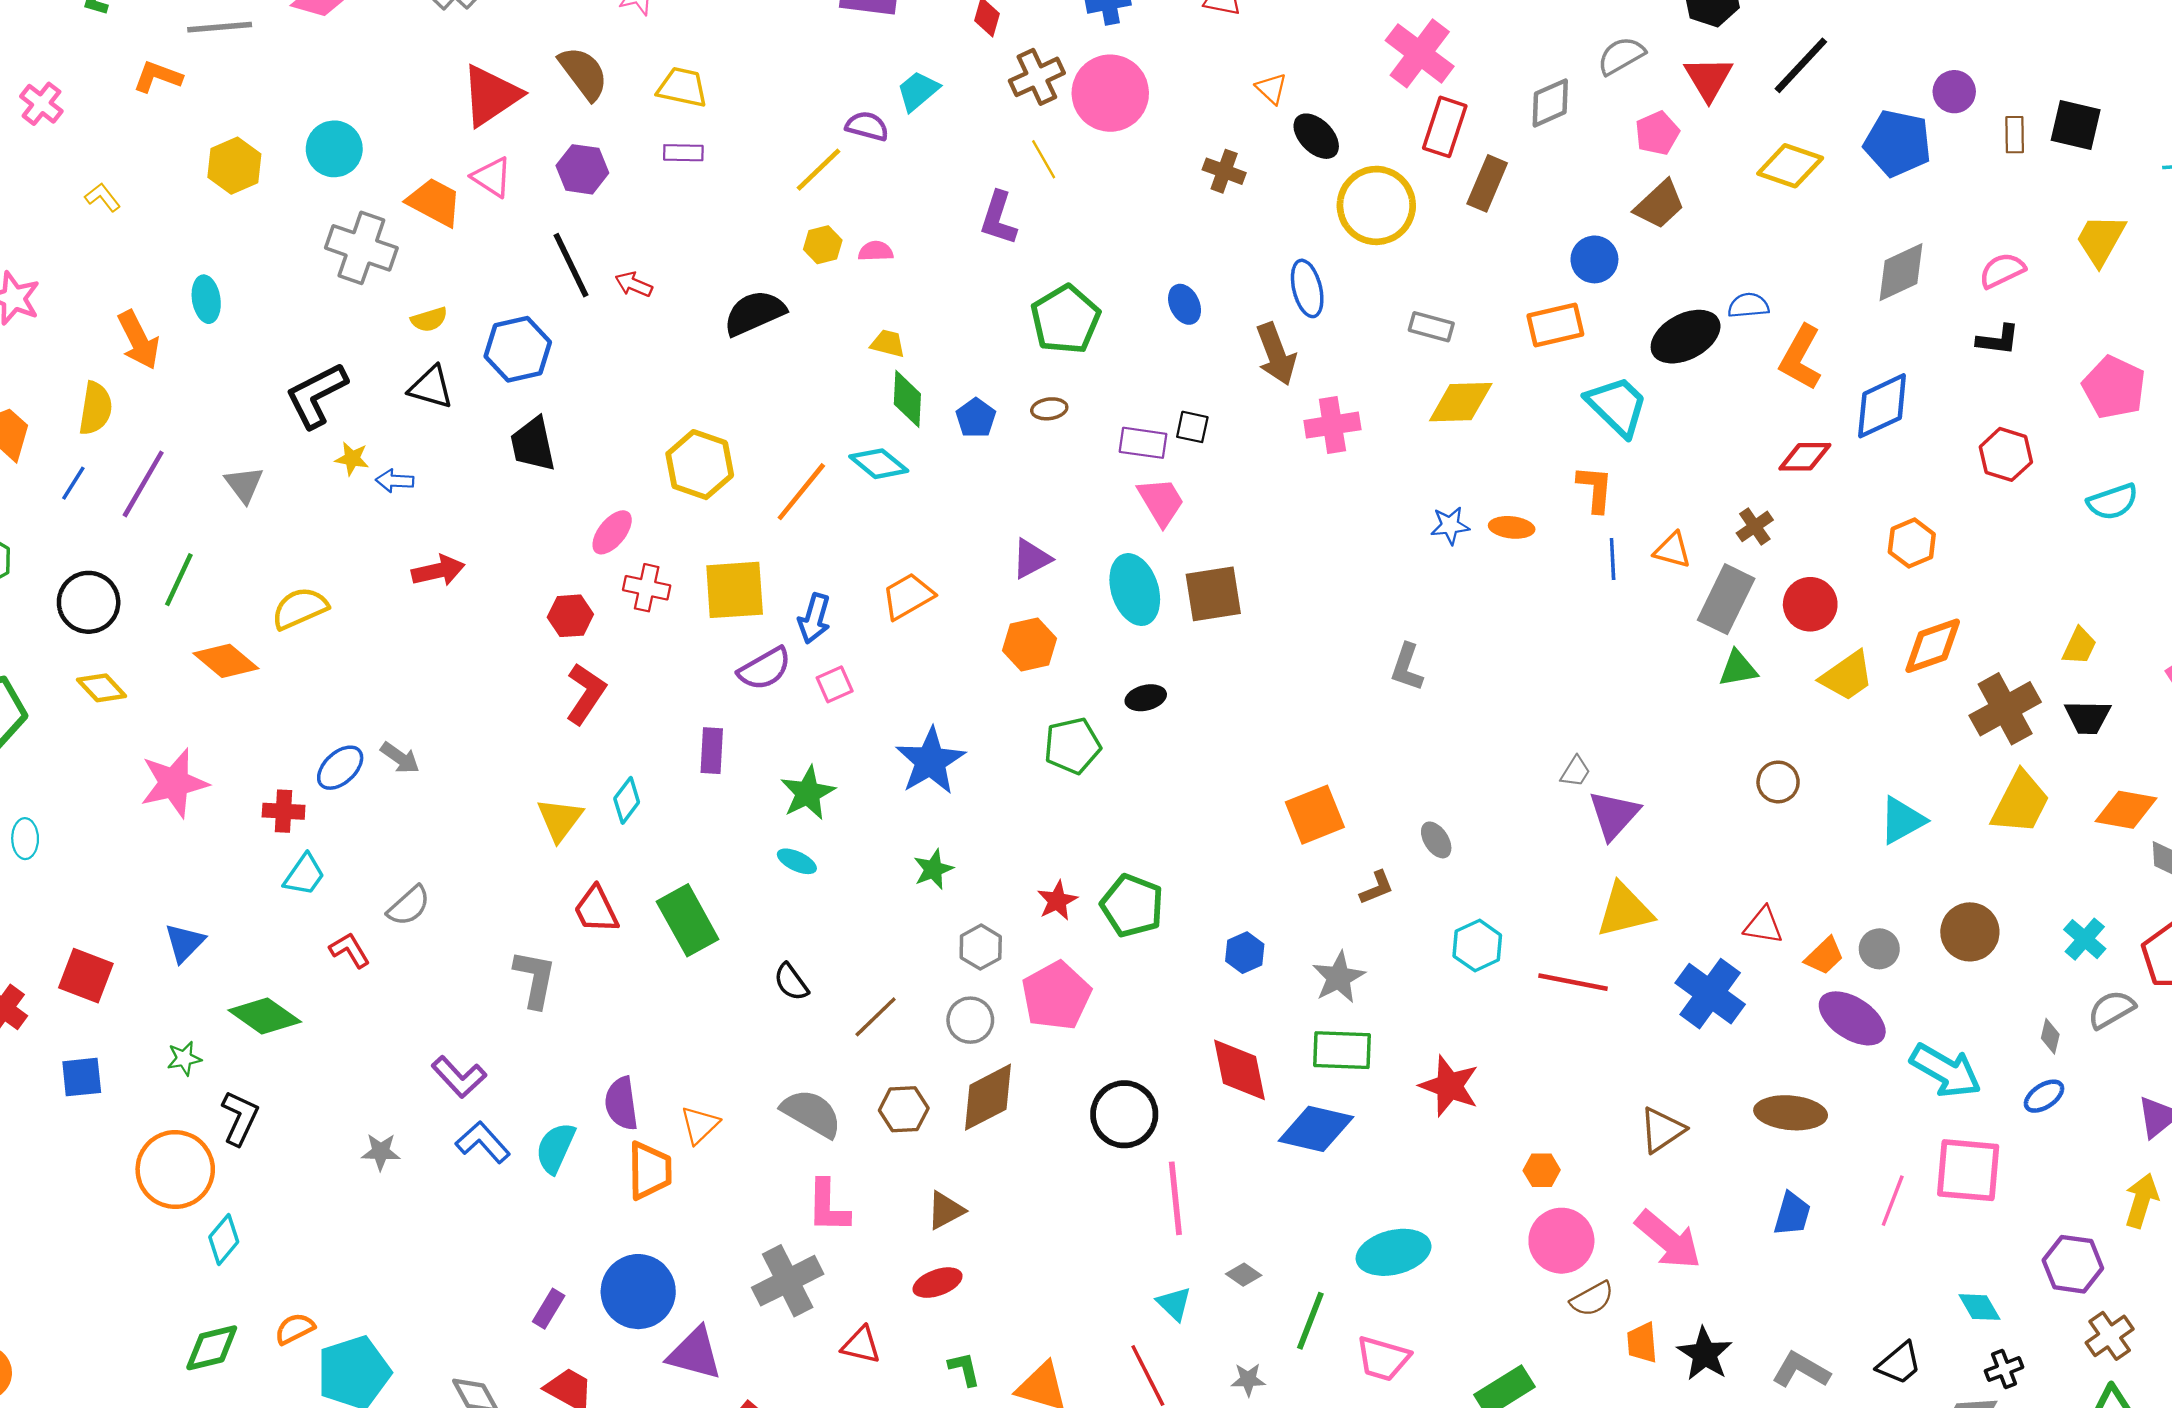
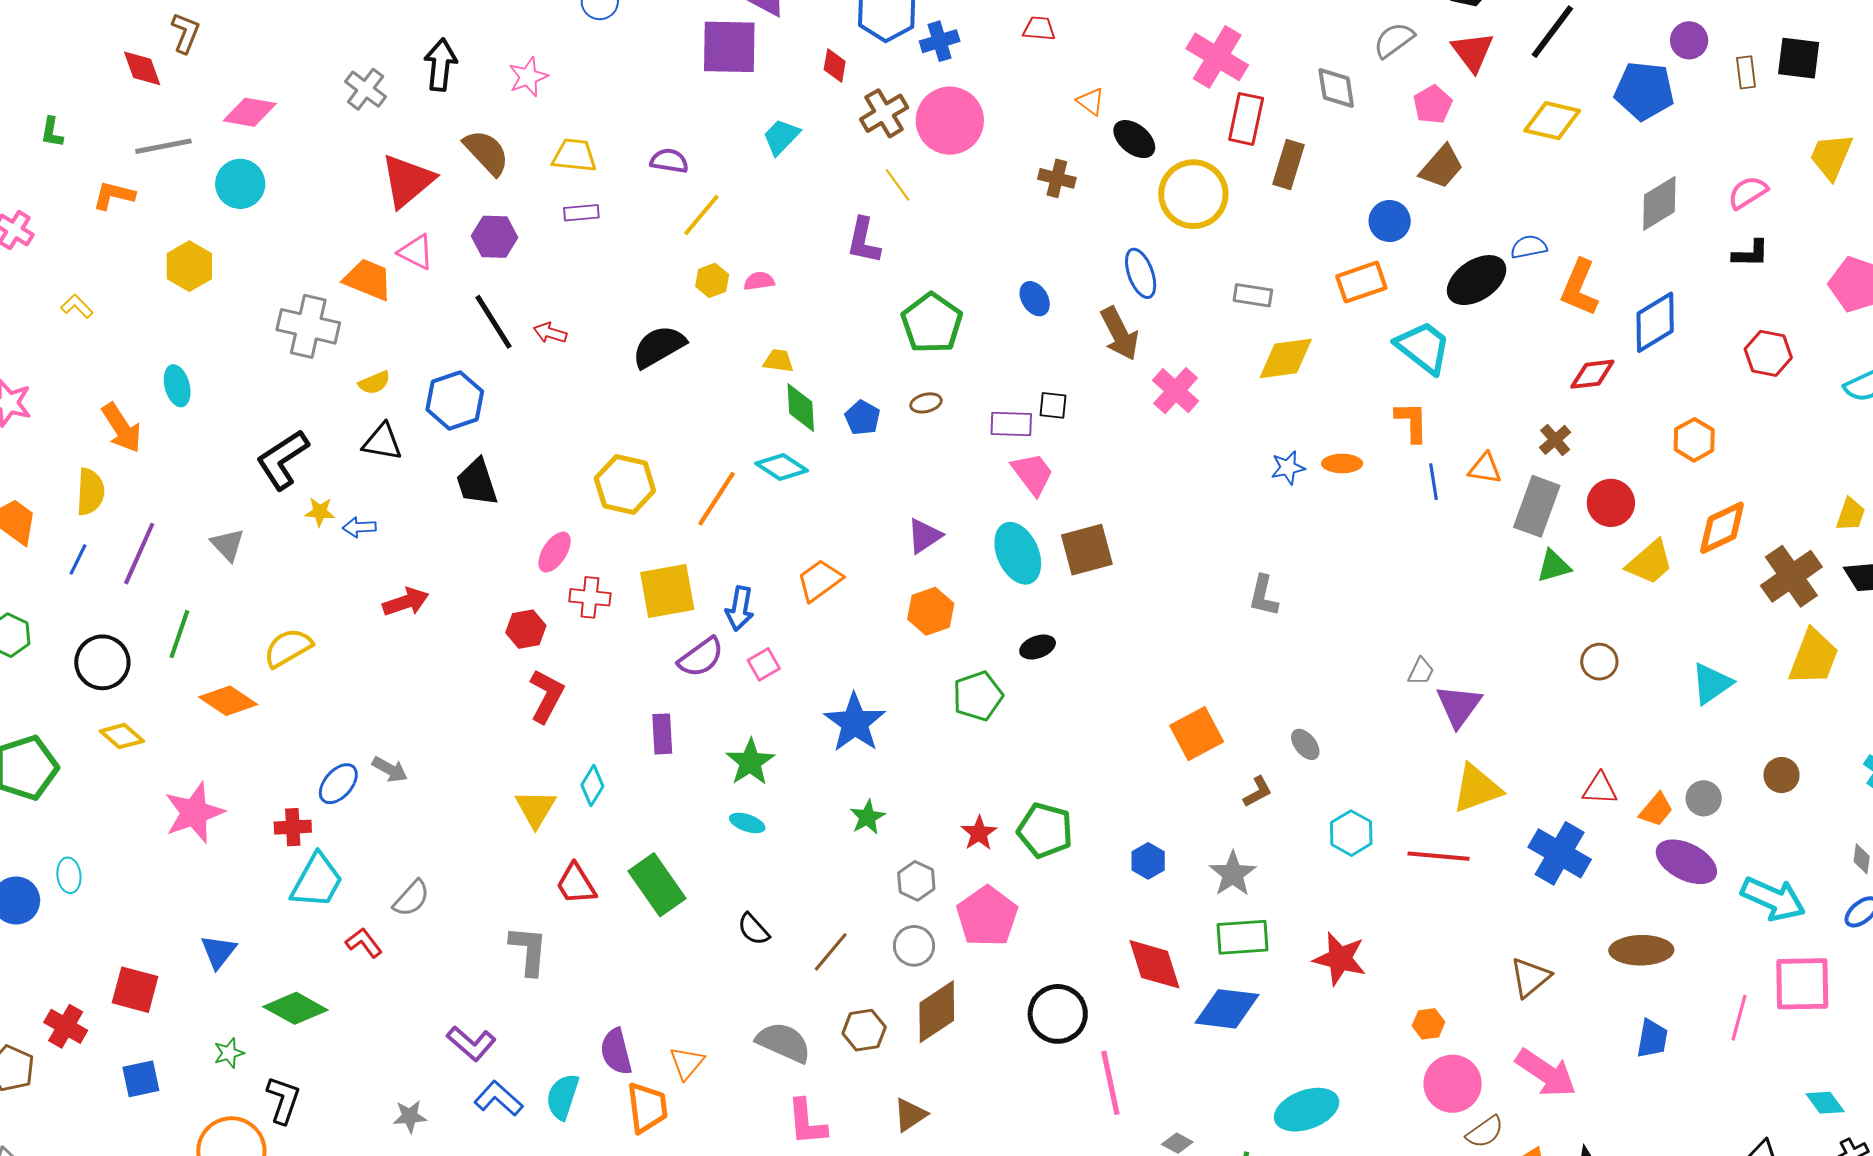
gray diamond: (1550, 103) -> (1336, 88), turned -69
purple semicircle: (867, 126) -> (669, 161), moved
cyan circle: (334, 149) -> (240, 184), moved
pink cross: (1332, 425) -> (1176, 391), turned -33
cyan trapezoid: (304, 875) -> (317, 881), size x1.5
brown circle: (1970, 932) -> (1781, 775), size x0.7

